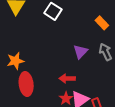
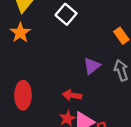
orange star: (15, 61) -> (20, 33), moved, turned -30

